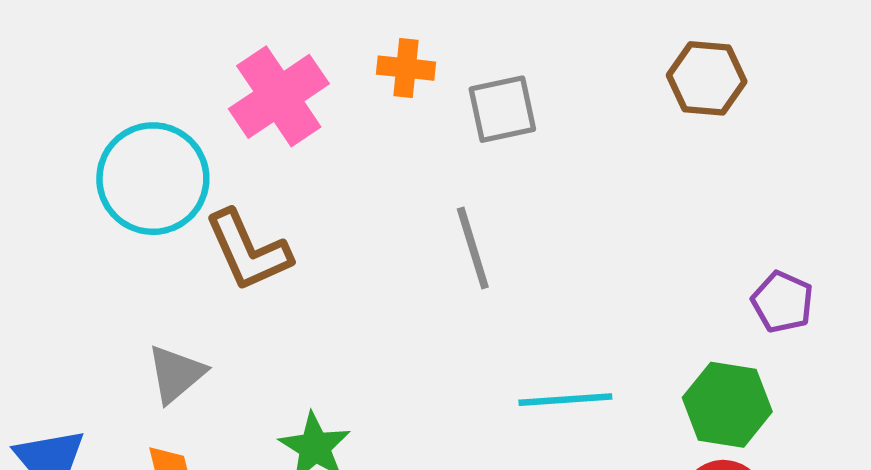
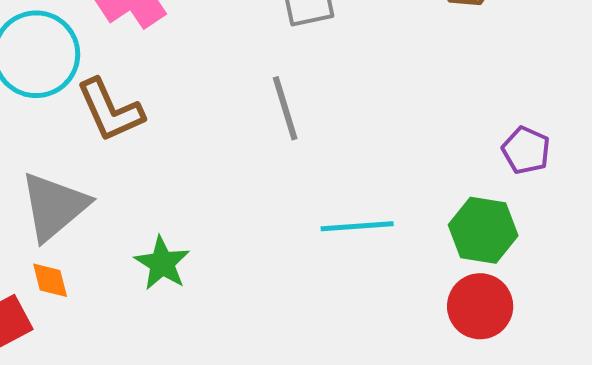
gray triangle: (176, 374) -> (54, 206), size x1.5

